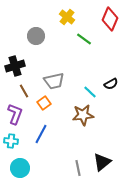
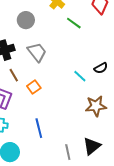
gray trapezoid: (54, 81) -> (37, 52), moved, turned -115
brown star: (83, 115) -> (96, 106), moved
blue line: (41, 134) -> (39, 128), moved, turned -42

